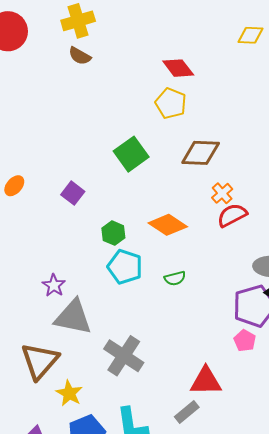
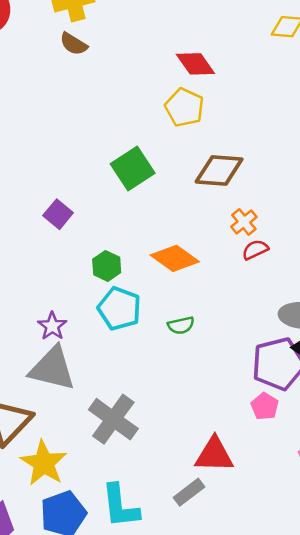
red semicircle: (232, 215) -> (255, 250), size x0.7
purple star: (54, 285) -> (52, 326), moved
yellow star: (69, 393) -> (44, 463), size x1.4

